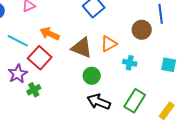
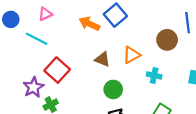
orange arrow: (50, 34) -> (89, 24), moved
cyan line: (18, 41) -> (37, 39), moved
brown triangle: (82, 48) -> (102, 59), size x0.7

